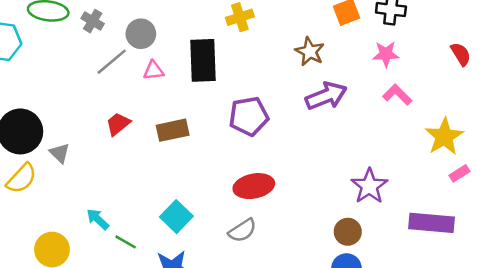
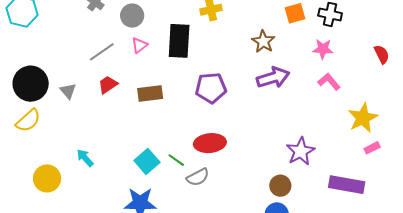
gray line: (112, 62) -> (102, 52), moved
pink triangle: (154, 71) -> (139, 45), turned -36
gray triangle: (60, 153) -> (68, 91), moved
green line: (126, 242) -> (176, 160), moved

